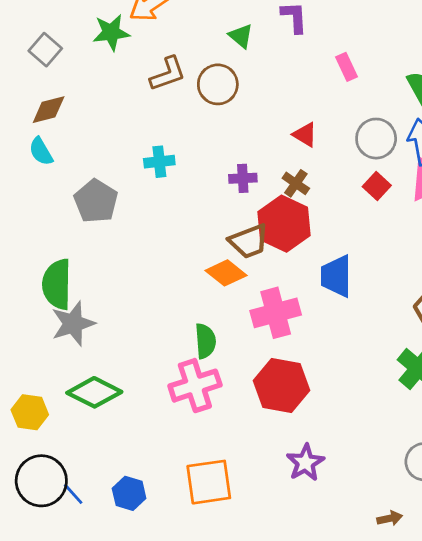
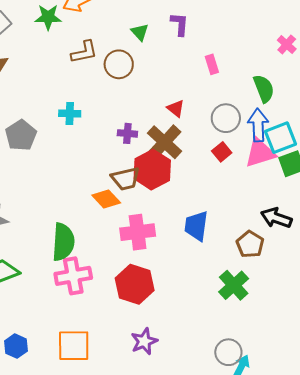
brown cross: (296, 183) -> (164, 142), size x1.8
blue trapezoid: (336, 276) -> (196, 226), moved
green semicircle: (205, 341) -> (63, 242), moved, size x1.5

